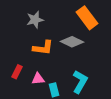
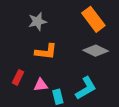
gray diamond: (72, 42) -> (96, 51), moved
cyan L-shape: (80, 82) -> (86, 88), turned 30

